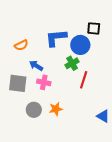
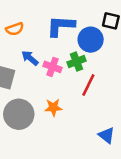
pink cross: (44, 82) -> (52, 67), moved
orange star: (56, 109) -> (53, 107), moved
gray circle: (34, 110) -> (19, 114), size x1.5

